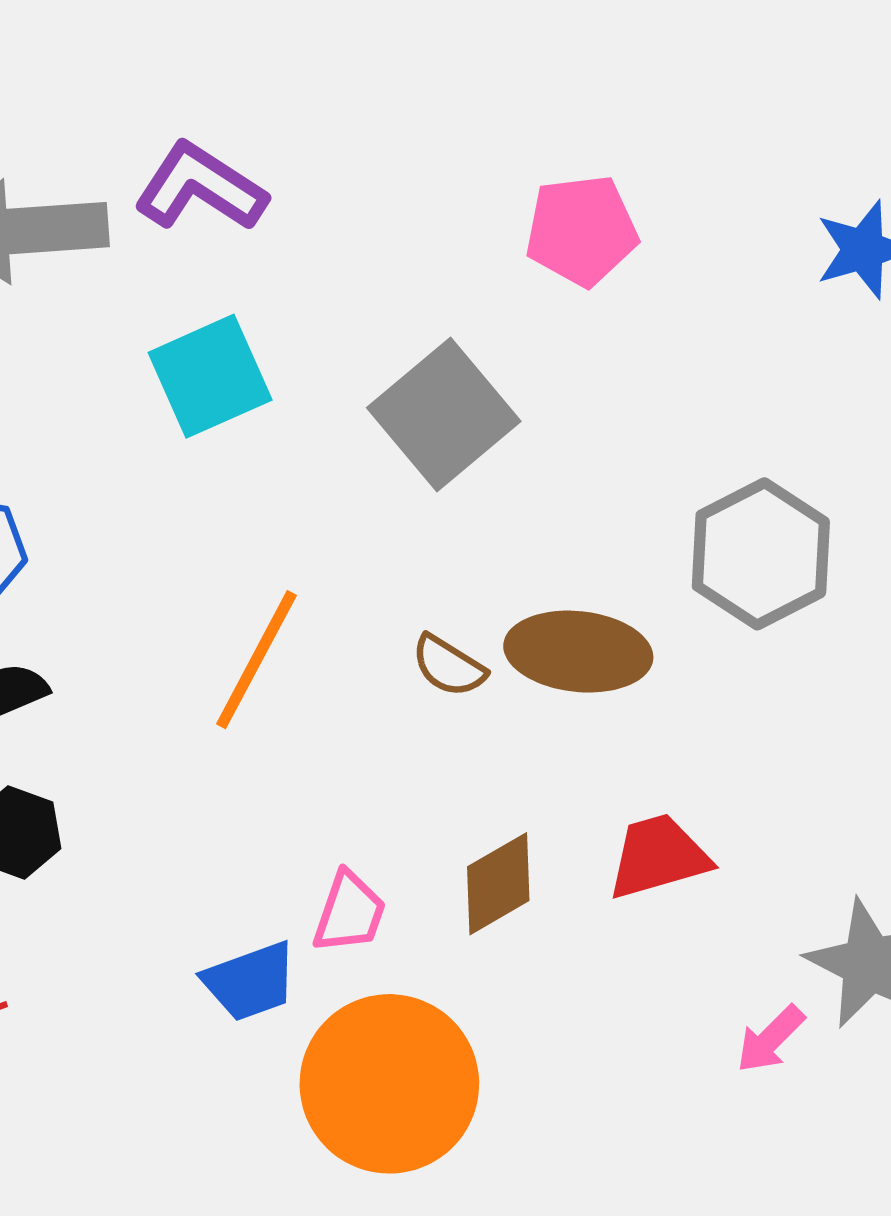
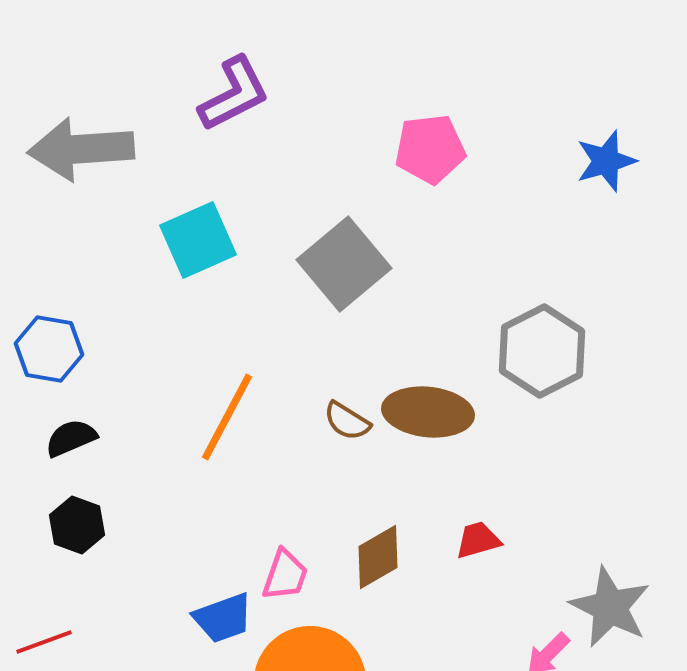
purple L-shape: (200, 187) -> (234, 94), moved, turned 120
red trapezoid: (658, 856) -> (478, 540), size x0.7

